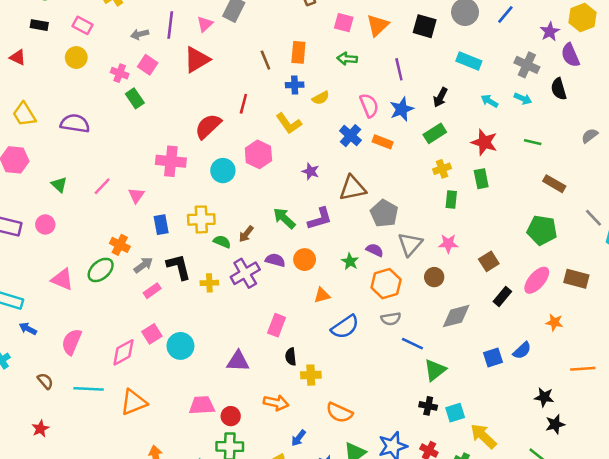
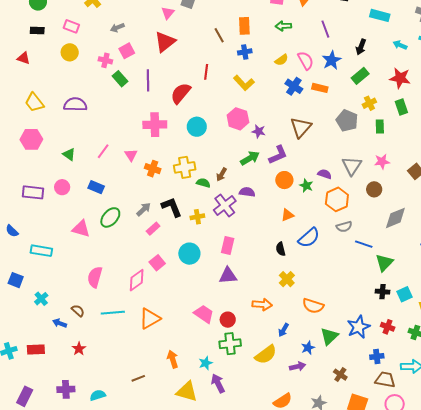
purple line: (170, 25) -> (148, 80), moved
pink square: (148, 65) -> (127, 51), turned 35
yellow semicircle: (321, 98) -> (282, 60), moved
pink hexagon: (258, 154) -> (238, 119), moved
purple star: (311, 171) -> (259, 131), moved
brown triangle: (353, 188) -> (301, 127), turned -30
gray pentagon: (384, 213) -> (347, 121), moved
green arrow: (284, 218) -> (250, 158), turned 114
blue rectangle: (161, 225) -> (96, 187), moved, turned -49
orange cross: (120, 245) -> (153, 169), moved
orange circle: (305, 260) -> (284, 180), moved
pink rectangle: (277, 325) -> (228, 246), moved
blue arrow: (28, 329) -> (60, 323), moved
cyan circle: (180, 346) -> (189, 254), moved
black semicircle: (291, 357) -> (281, 249), moved
yellow cross: (311, 375) -> (287, 279), turned -35
pink trapezoid: (202, 405) -> (204, 314), turned 45

